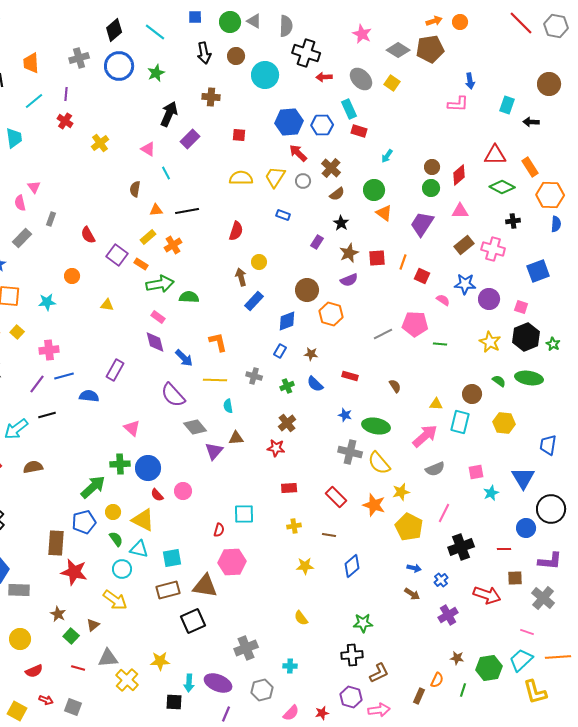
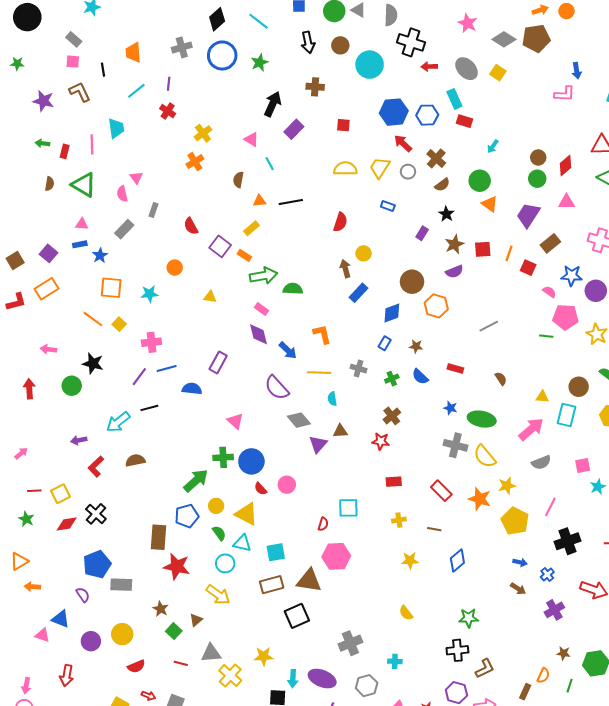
orange cross: (173, 245) -> (195, 162), moved
brown rectangle: (464, 245) -> (550, 243), moved
pink pentagon: (415, 324) -> (565, 317), moved

